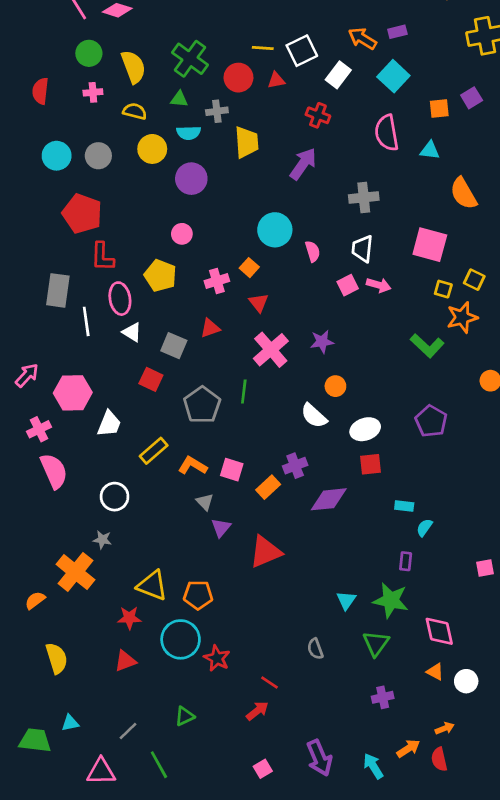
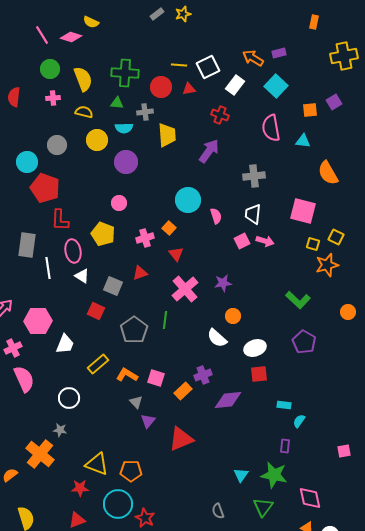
green cross: (190, 59) -> (125, 73), turned -32
cyan circle: (57, 156) -> (27, 162), moved
green L-shape: (427, 346) -> (298, 300), moved

